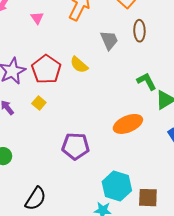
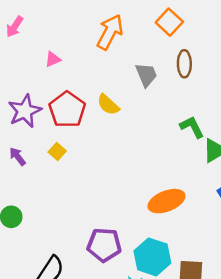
pink triangle: (37, 18) -> (53, 59), moved, turned 40
orange ellipse: (128, 124) -> (166, 201), moved
purple pentagon: (76, 146) -> (104, 245), moved

